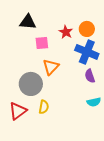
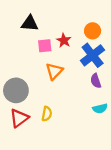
red star: (66, 32) -> (64, 40), moved
blue cross: (87, 52) -> (93, 55), turned 30
gray circle: (31, 84) -> (16, 90), moved

